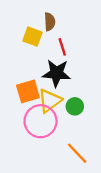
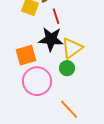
yellow triangle: (50, 101) -> (72, 48), moved

